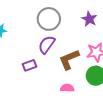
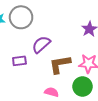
gray circle: (49, 19) -> (21, 17), moved

